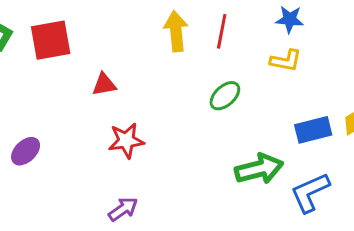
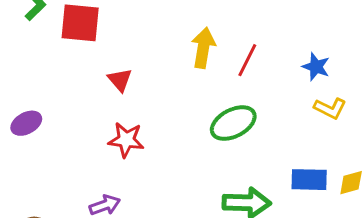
yellow L-shape: (286, 61) -> (330, 108), moved
red triangle: (104, 85) -> (120, 80), turned 44
green ellipse: (225, 96) -> (233, 123), size x1.4

